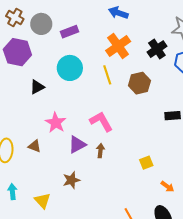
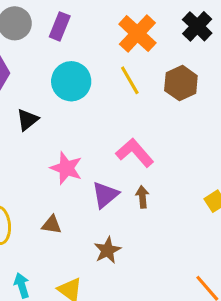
purple rectangle: (70, 32) -> (60, 26), turned -36
brown triangle: (34, 146) -> (52, 225), moved

